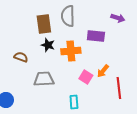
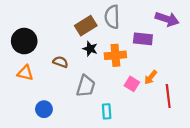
purple arrow: (118, 18) -> (167, 19), size x1.5
brown rectangle: (44, 24) -> (86, 26), turned 66
gray trapezoid: (44, 79) -> (86, 86), turned 110
cyan rectangle: (74, 102) -> (107, 111), moved

